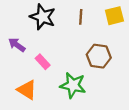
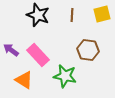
purple arrow: (17, 45) -> (11, 50), moved
pink rectangle: (43, 62) -> (38, 55), size x1.6

